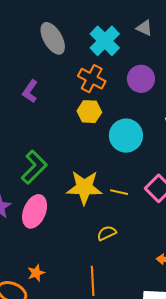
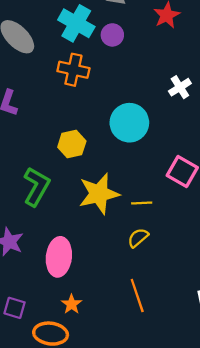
purple circle: (141, 79) -> (112, 35), moved, size x0.7
yellow hexagon: (89, 112) -> (72, 144), moved
yellow line: (119, 192) -> (142, 203), moved
pink ellipse: (35, 211) -> (59, 257), moved

